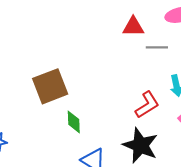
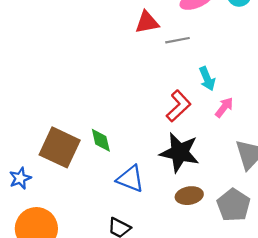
brown square: (50, 86) -> (60, 147), moved, turned -33

